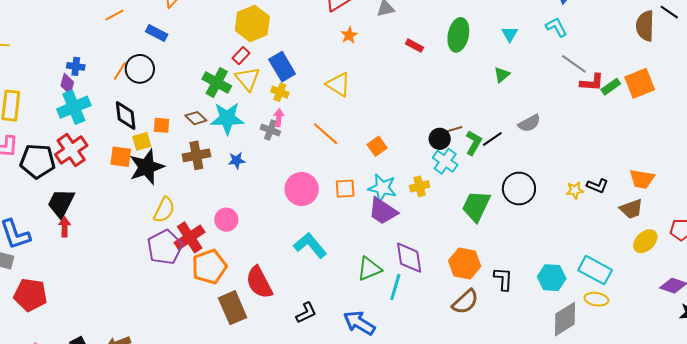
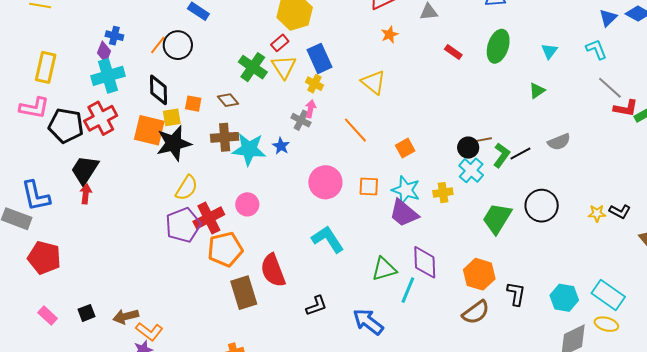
cyan star: (227, 118) -> (249, 149), moved
orange square: (121, 157) -> (149, 130), size x1.4
blue star: (237, 160) -> (281, 146), moved, turned 30

